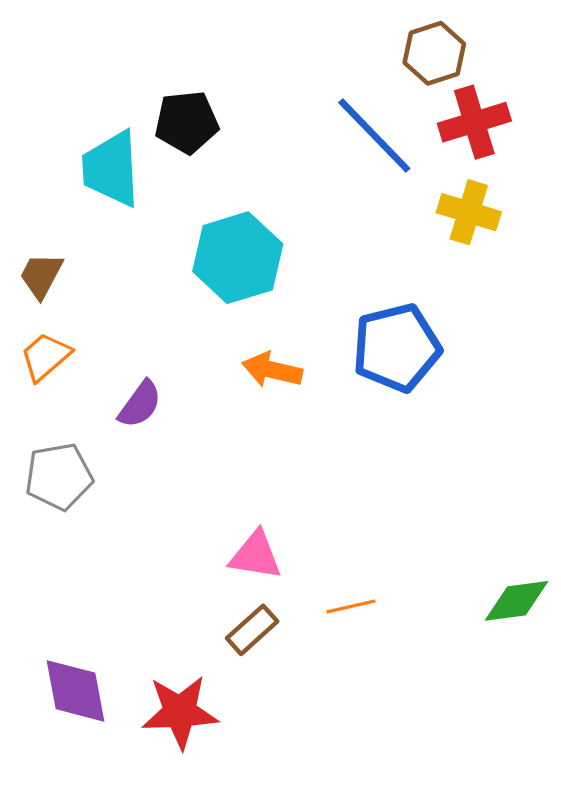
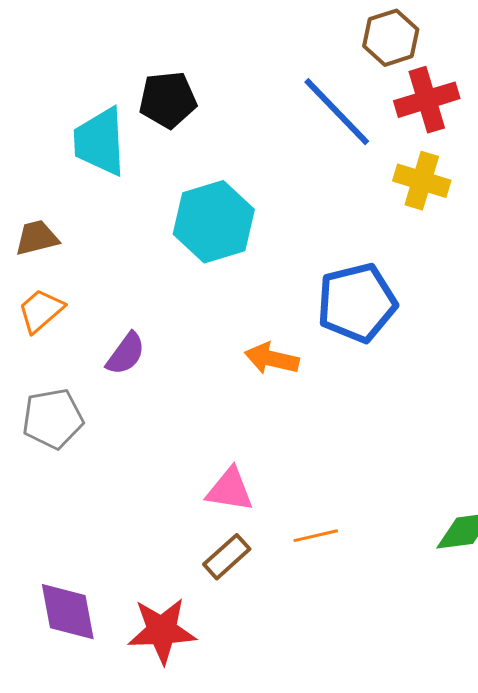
brown trapezoid: (41, 275) -> (37, 238), turned 48
orange arrow: (272, 370) -> (272, 359), moved

